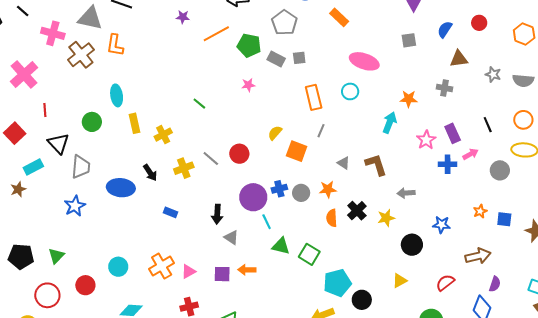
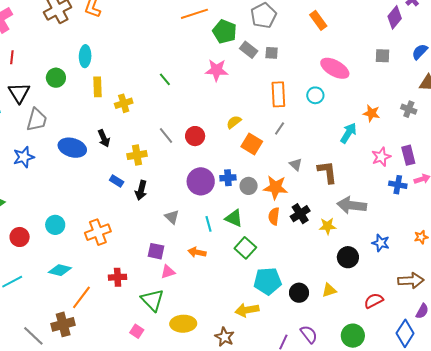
pink star: (248, 85) -> (217, 70), size x1.6
yellow cross: (184, 168) -> (137, 155), moved
orange star: (328, 189) -> (275, 187), size x1.4
gray arrow: (406, 193) -> (352, 205), size x1.6
black arrow: (217, 214) -> (141, 190), moved
cyan line: (267, 222) -> (208, 224), moved
green triangle: (281, 246) -> (234, 218), moved
orange arrow: (247, 270) -> (197, 252), moved
pink triangle: (188, 271) -> (168, 272), moved
black circle: (362, 300) -> (299, 293), moved

